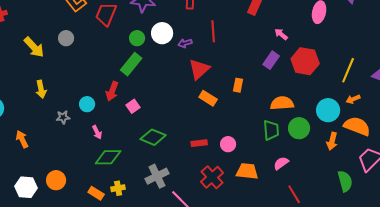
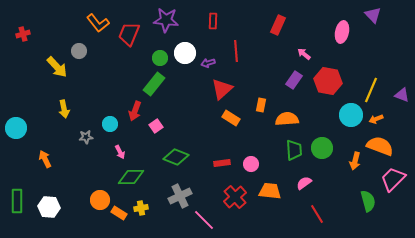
gray circle: (66, 38) -> (79, 51), moved
orange semicircle: (282, 103) -> (287, 119), moved
cyan circle: (328, 110) -> (351, 115), moved
orange circle: (56, 180) -> (100, 200), moved

